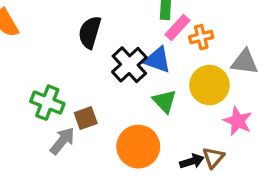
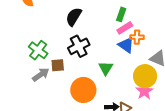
blue triangle: (157, 60) -> (126, 45), moved
black cross: (129, 65) -> (79, 46), moved
yellow circle: (209, 85) -> (145, 76), moved

